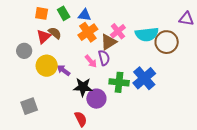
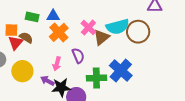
orange square: (42, 13) -> (11, 30), moved
green rectangle: (64, 13) -> (32, 17), turned -40
brown triangle: (109, 42) -> (101, 37), moved
pink arrow: (91, 61) -> (57, 64), moved, turned 64
purple arrow: (63, 70) -> (47, 81), moved

